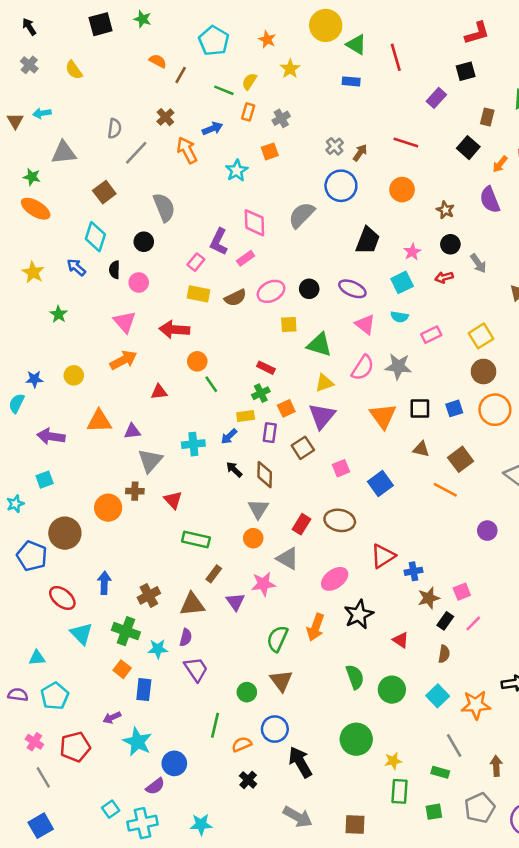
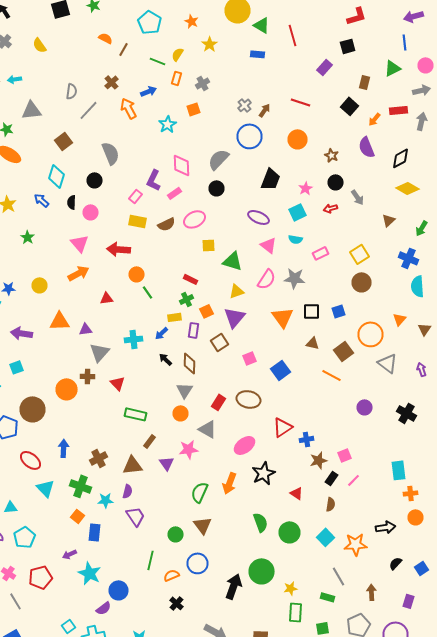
black circle: (309, 289) -> (216, 188), moved
orange circle: (495, 410) -> (370, 334), moved
black arrow: (300, 762) -> (234, 586), moved, turned 50

